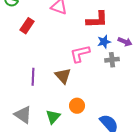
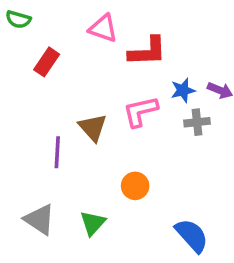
red L-shape: (97, 20) -> (147, 51), moved
brown triangle: (63, 76) -> (93, 127), moved
orange circle: (77, 106) -> (135, 186), moved

